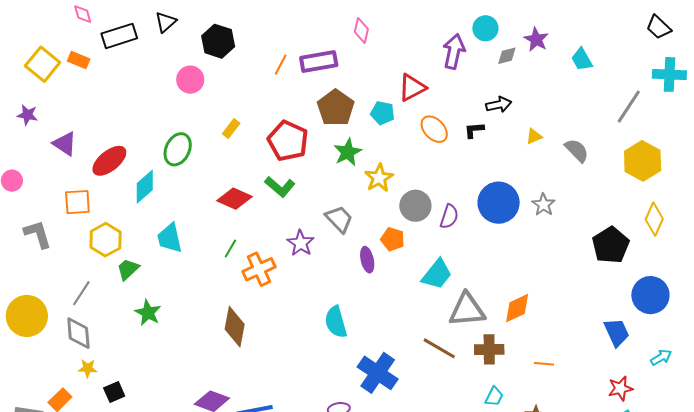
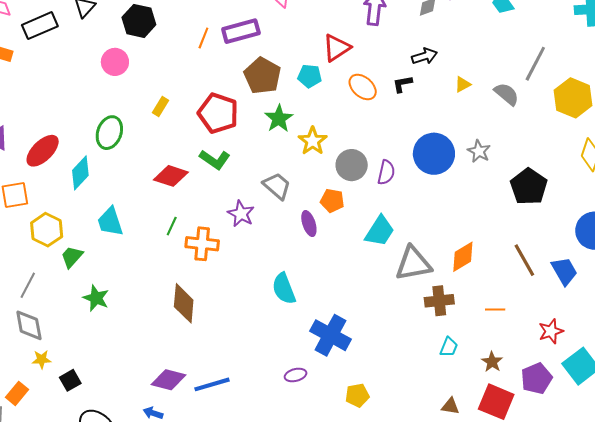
gray line: (629, 107) -> (535, 64), moved
black pentagon: (611, 245) -> (529, 187), moved
orange cross: (259, 269) -> (202, 244), turned 36
brown line: (439, 348) -> (524, 260), moved, turned 36
red star: (620, 388) -> (551, 331), moved

